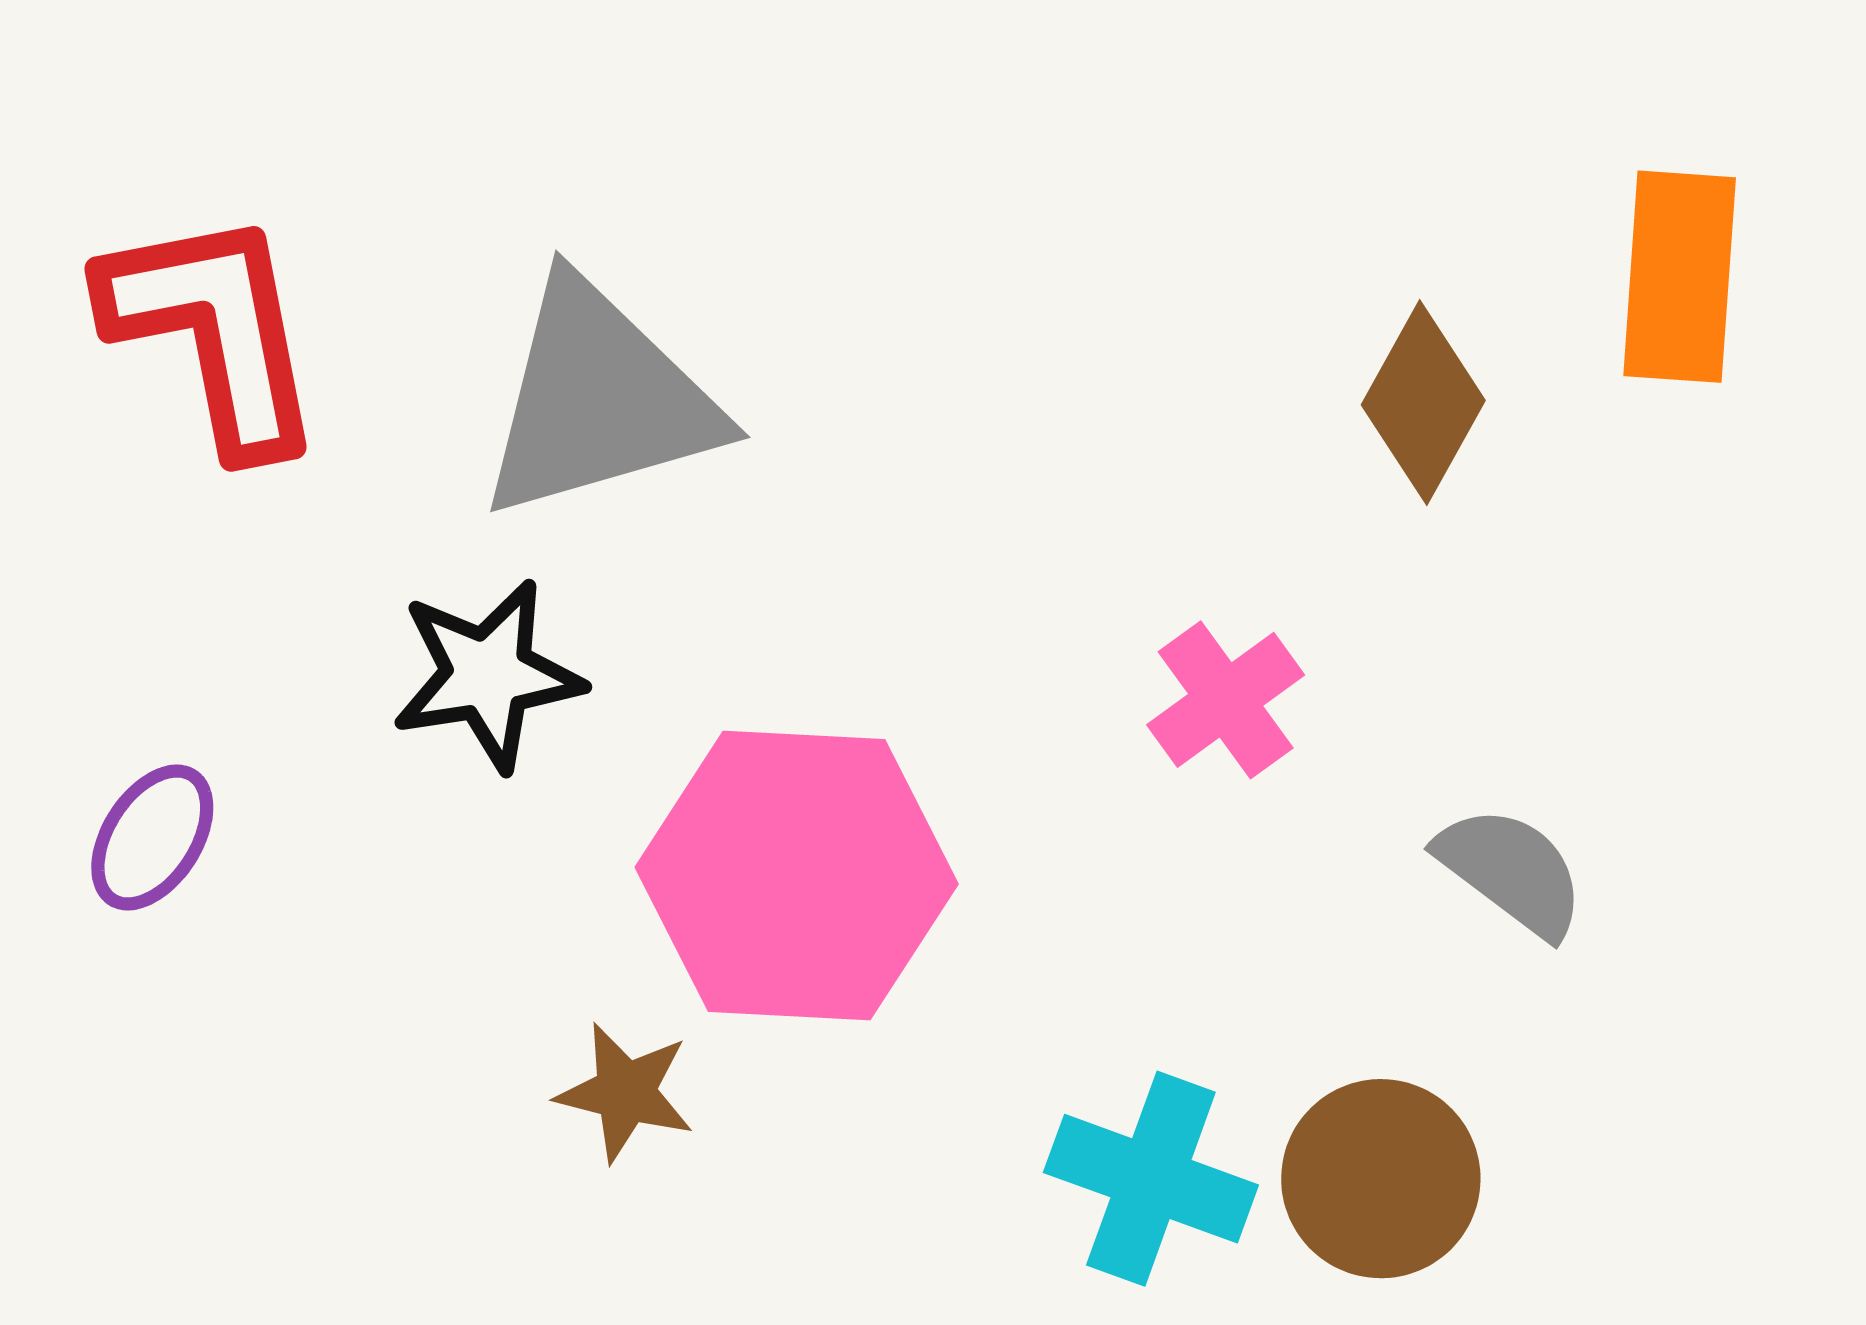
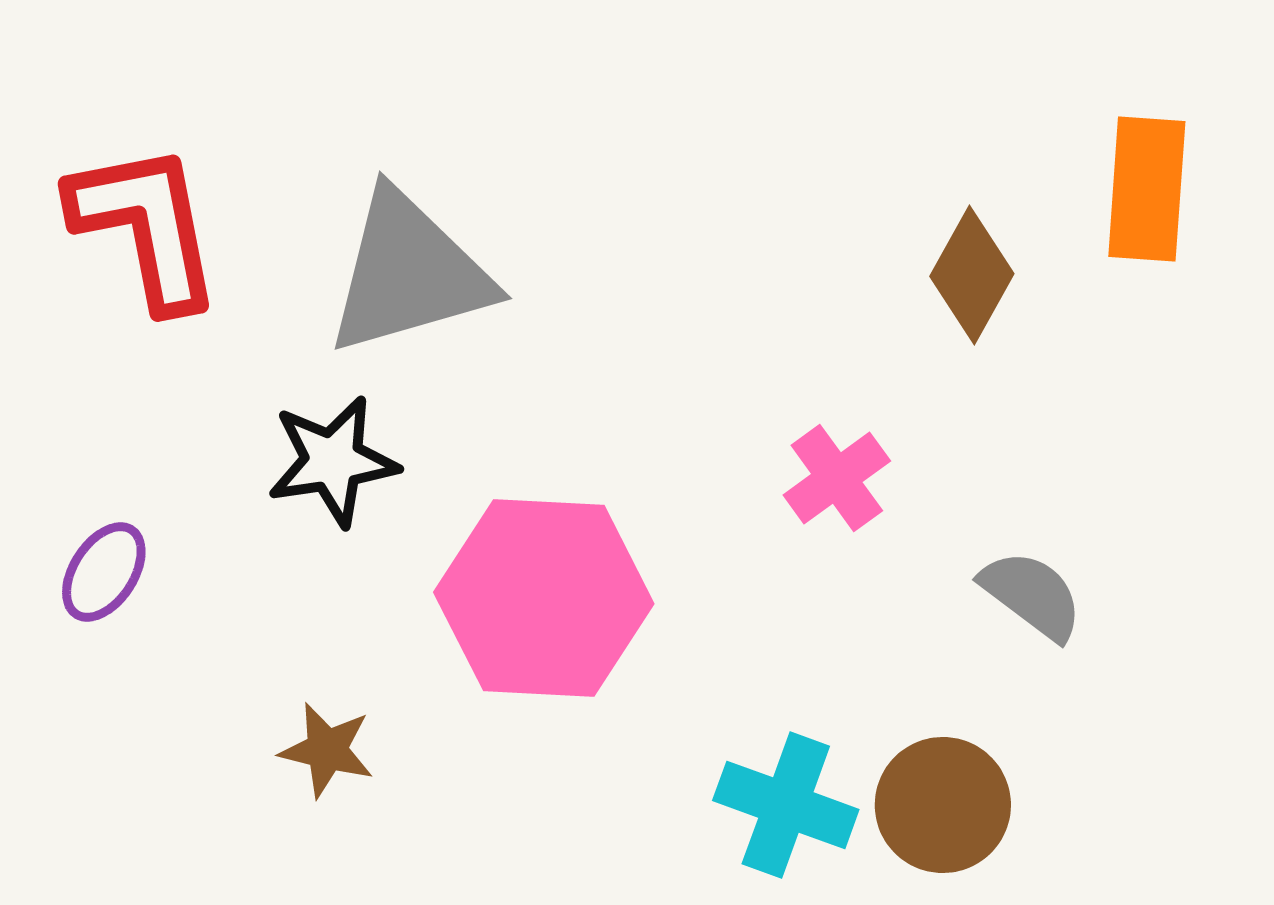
brown star: (625, 1092) -> (327, 750), moved

